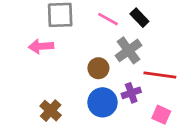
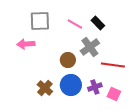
purple cross: (131, 93) -> (95, 87), moved
brown cross: (51, 111) -> (45, 88), moved

